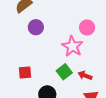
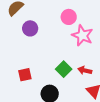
pink circle: (87, 28) -> (69, 17), moved
pink star: (72, 46) -> (82, 35), moved

